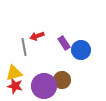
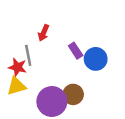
red arrow: (37, 36) -> (44, 33), moved, turned -48
red star: (15, 86) -> (18, 67), moved

